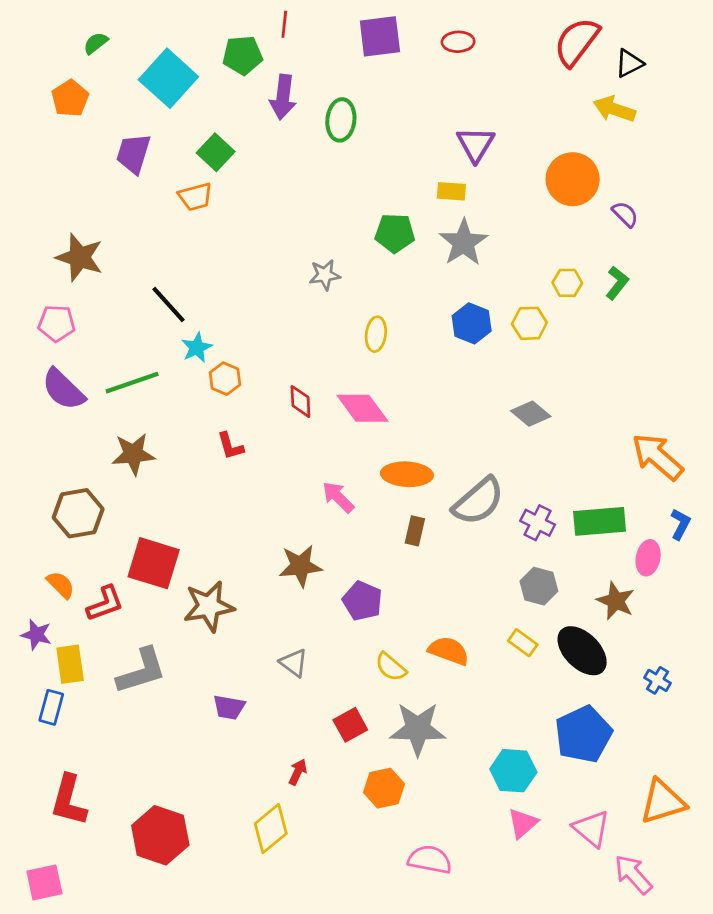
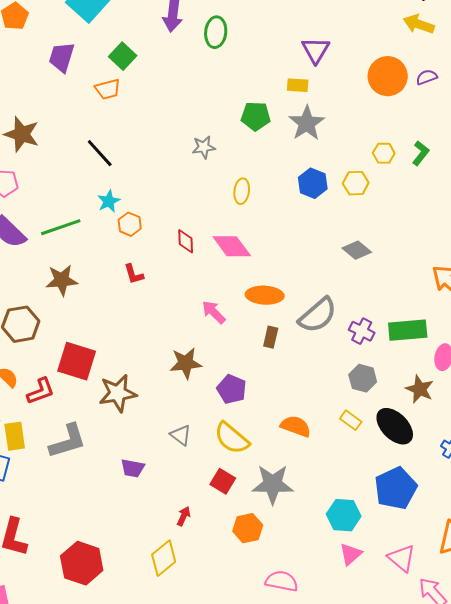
purple semicircle: (625, 214) -> (427, 77), moved, turned -65
black line: (168, 304) -> (100, 153), moved
yellow semicircle: (391, 667) -> (232, 438), moved, size x1.5
red square: (350, 725) -> (223, 481), turned -30

